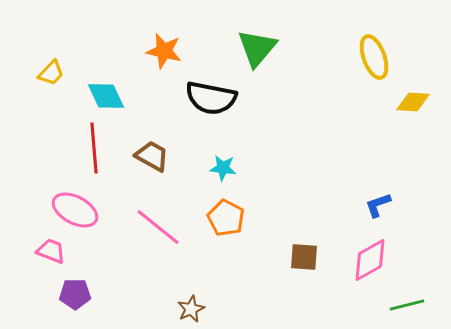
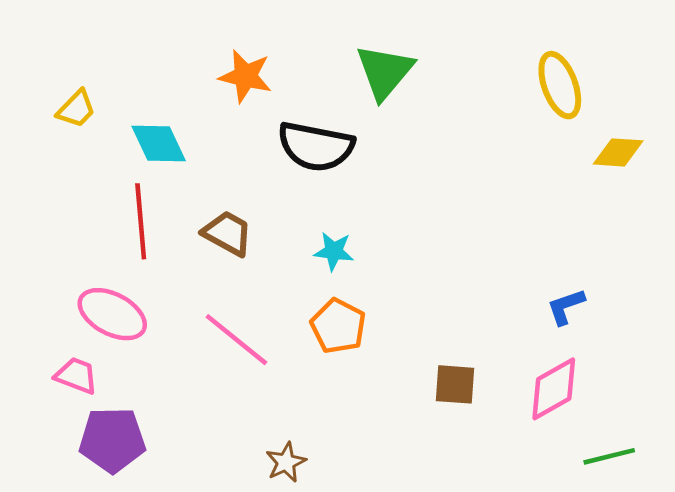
purple pentagon: (75, 294) -> (112, 440), size x1.4

